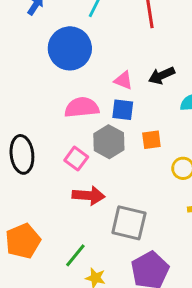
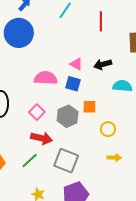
blue circle: (70, 48) -> (19, 33), moved
gray hexagon: (109, 142) -> (68, 116), moved
green line: (75, 255) -> (30, 161), moved

